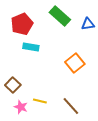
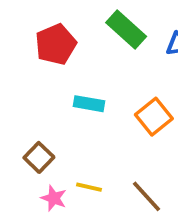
cyan rectangle: (31, 47) -> (89, 104), moved

